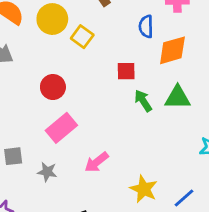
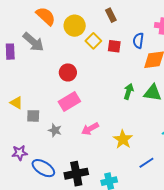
red square: (126, 71) -> (114, 46), moved
green arrow: (143, 101) -> (129, 91), turned 42
yellow star: (144, 189) -> (123, 139), moved

